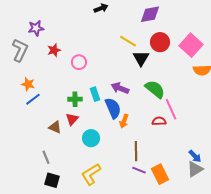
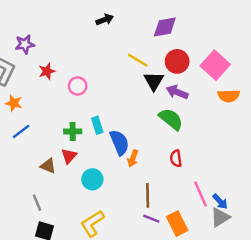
orange star: (28, 84) -> (14, 103), moved
purple arrow: (120, 88) -> (177, 92), moved
pink line: (171, 109) -> (200, 194), moved
red semicircle: (159, 121) -> (176, 158), turned -96

